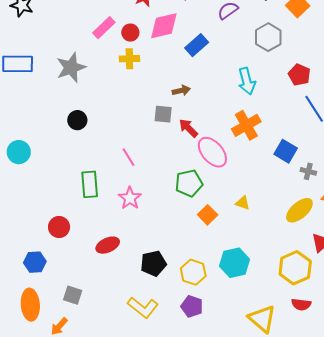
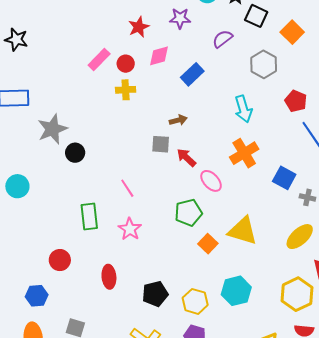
pink diamond: (164, 26) -> (159, 56), size x0.7
gray star: (71, 67) -> (52, 129), moved
pink ellipse: (212, 152) -> (211, 181), size x0.7
yellow triangle: (243, 203) -> (243, 231), size x2.0
red ellipse: (108, 245) -> (109, 277), turned -70

